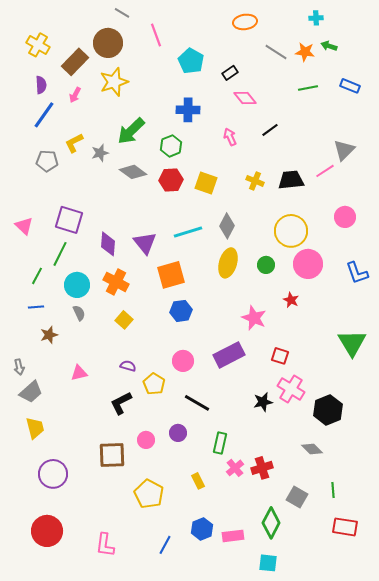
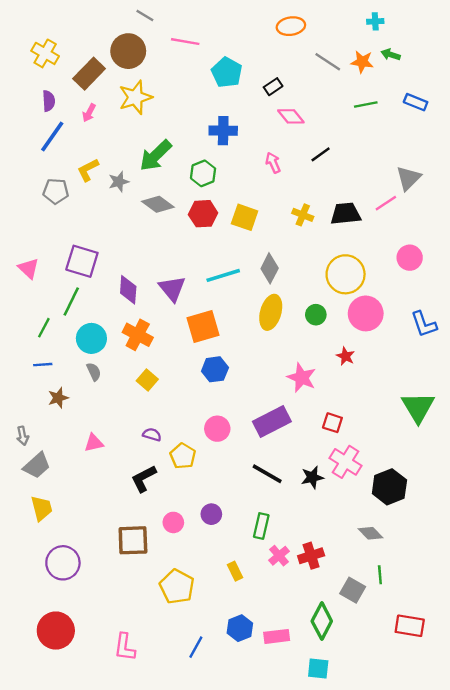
pink line: (156, 35) -> (185, 42), turned -60
black line: (197, 403) -> (267, 474), moved
green line: (333, 490) -> (380, 575), moved

